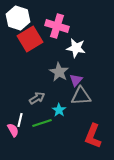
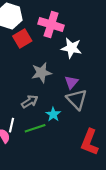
red square: (30, 39) -> (22, 38), size x0.7
gray star: (59, 72) -> (41, 73), moved, turned 30
gray triangle: (81, 96) -> (77, 99), turned 50

